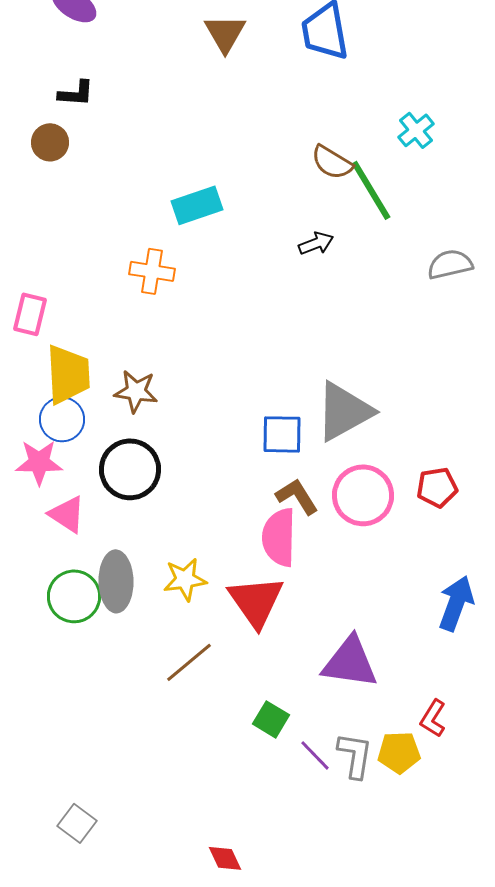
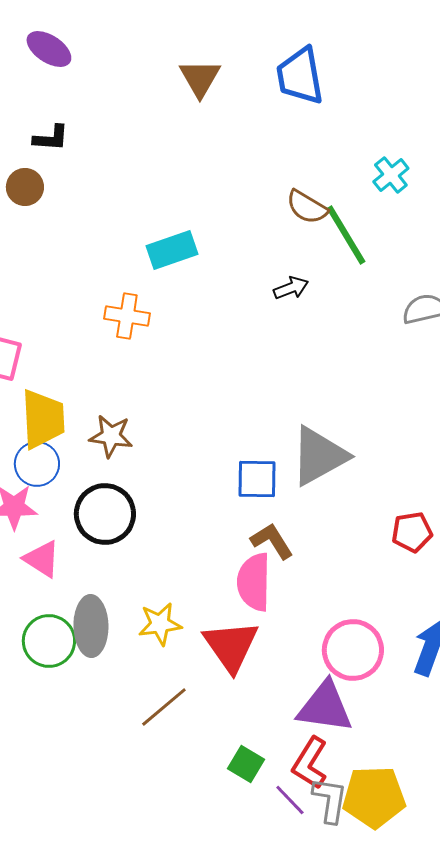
pink circle: (363, 495) -> (353, 650), moved
red L-shape: (433, 718) -> (310, 763), moved, size x1.4
yellow pentagon: (399, 752) -> (374, 797), size x1.5

